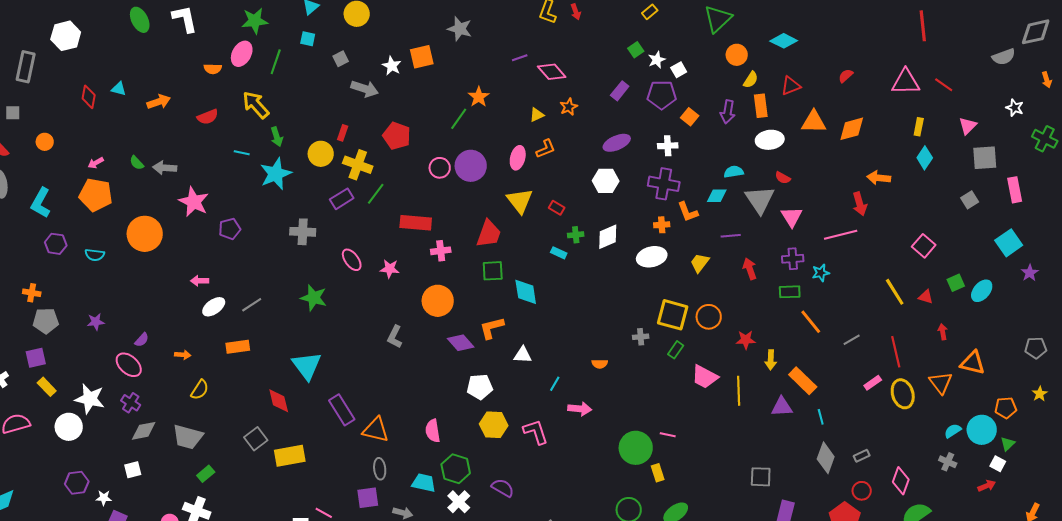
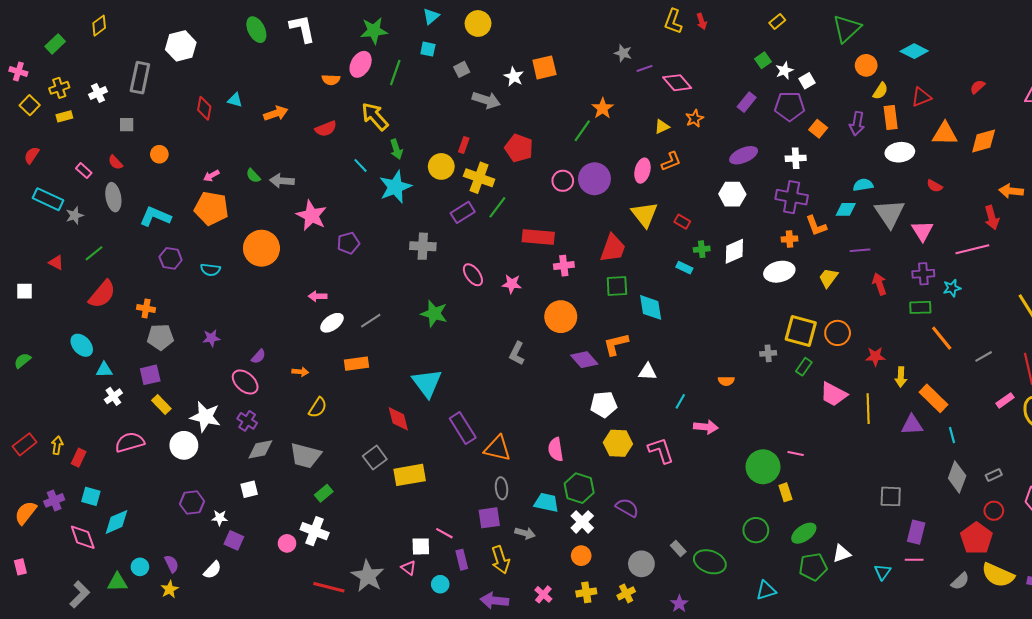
gray star: (460, 29) -> (623, 53), moved, size x0.7
cyan line: (242, 153) -> (361, 165), turned 35
red semicircle: (783, 178) -> (935, 186), moved
cyan L-shape: (41, 203) -> (155, 217), turned 84

